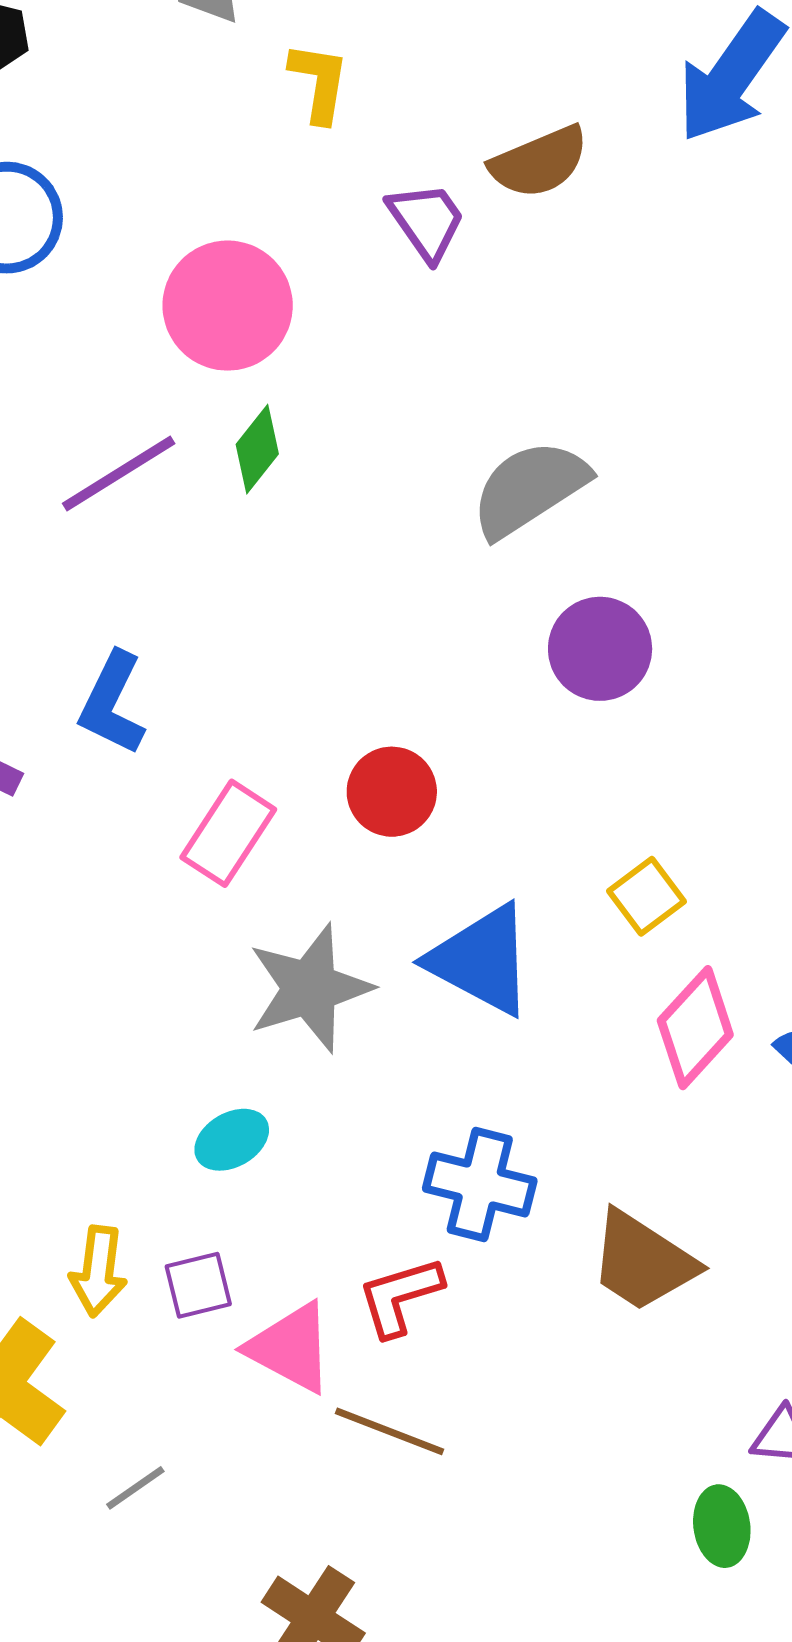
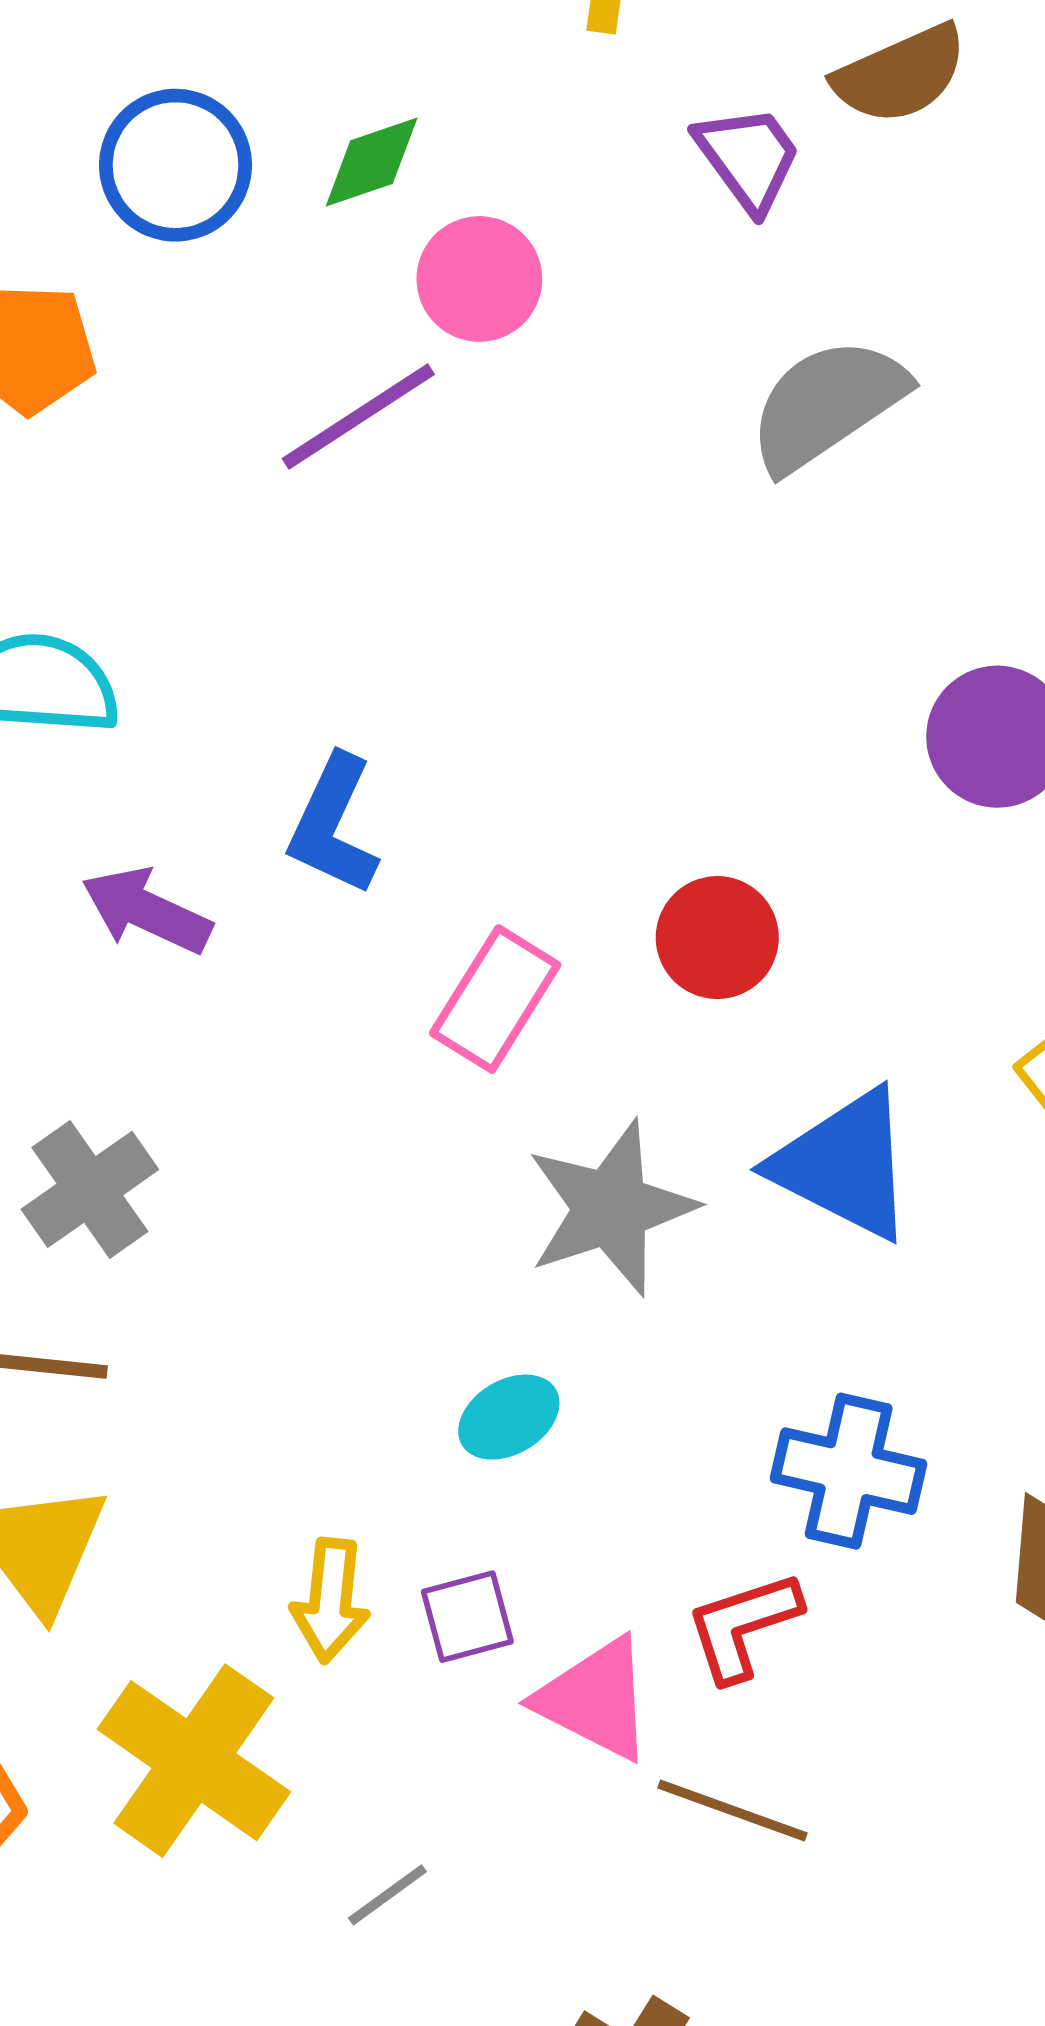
pink circle: (228, 306) -> (479, 279), size x0.7
green diamond: (257, 449) -> (372, 162), moved, turned 34
purple line: (119, 473) -> (358, 417), moved
gray semicircle: (529, 489) -> (827, 404), moved

